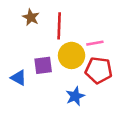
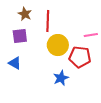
pink line: (95, 43) -> (91, 35), moved
purple square: (43, 65) -> (20, 36), moved

